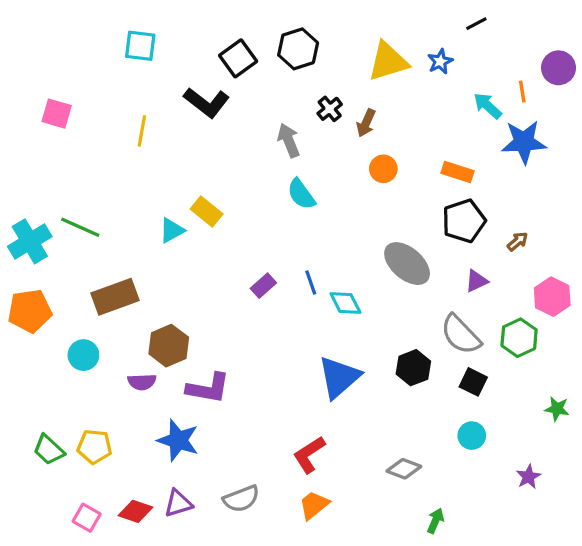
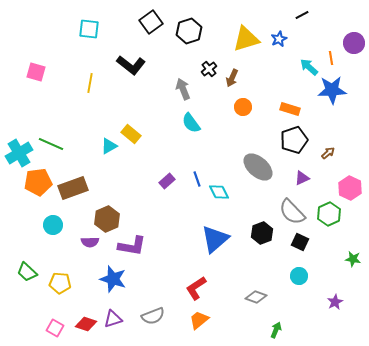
black square: (238, 58) -> (151, 22), moved
orange pentagon: (30, 311) -> (38, 182), moved
green trapezoid: (49, 450) -> (27, 272), moved

